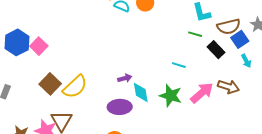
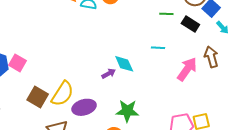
brown arrow: (228, 87) -> (211, 57), turned -110
cyan diamond: (141, 92) -> (124, 64), moved
green star: (171, 96) -> (127, 111), moved
purple ellipse: (120, 107) -> (84, 107), moved

